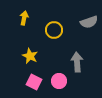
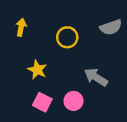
yellow arrow: (24, 18) -> (21, 27), moved
gray arrow: (77, 62) -> (96, 77), turned -54

